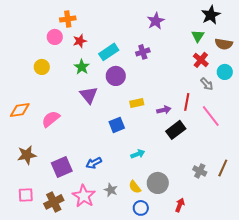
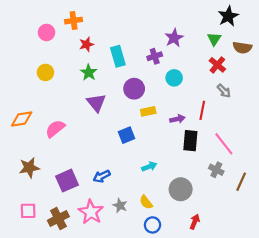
purple star: (156, 21) -> (174, 38), moved
pink circle: (55, 37) -> (47, 32), moved
cyan rectangle: (109, 52) -> (118, 56), turned -72
cyan circle: (225, 72) -> (174, 78), moved
purple circle: (116, 76) -> (134, 89), moved
pink line: (211, 116) -> (224, 144), moved
black rectangle: (176, 130) -> (190, 141), turned -48
gray cross: (200, 171) -> (216, 170), moved
gray circle: (158, 183) -> (181, 189), moved

